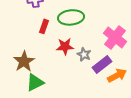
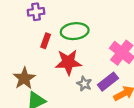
red star: (65, 46) -> (68, 62), size x1.4
gray star: (84, 54) -> (84, 84), moved

